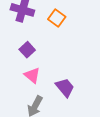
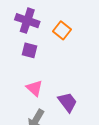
purple square: (27, 50) -> (30, 50), moved, turned -35

